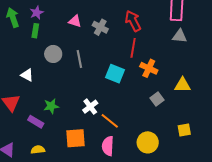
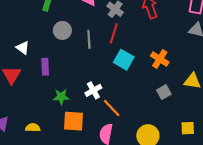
red line: (133, 48) -> (114, 33), moved
white triangle: (27, 75) -> (23, 48), moved
green star: (51, 106) -> (61, 97), moved
purple rectangle: (36, 122) -> (45, 67), moved, turned 49

